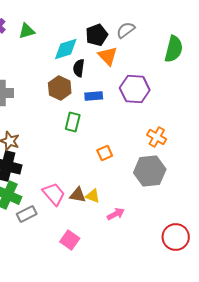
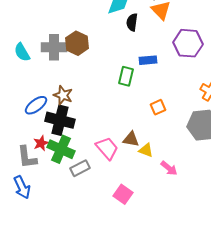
brown hexagon: (60, 88) -> (77, 43), moved
blue rectangle: (94, 96) -> (148, 60), moved
brown triangle: (78, 195) -> (131, 139), moved
pink arrow: (116, 214) -> (169, 168), turned 66

